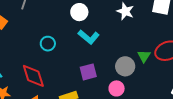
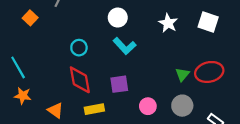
gray circle: (125, 66) -> (182, 106), moved
red diamond: (33, 76) -> (80, 80), moved

